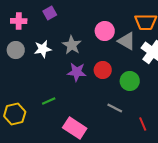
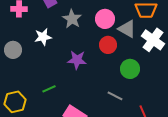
gray star: (72, 45) -> (72, 19), moved
gray circle: (16, 50) -> (13, 50), moved
red circle: (103, 70) -> (108, 45), moved

